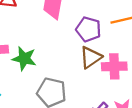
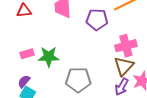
brown triangle: (91, 57) -> (124, 66), moved

